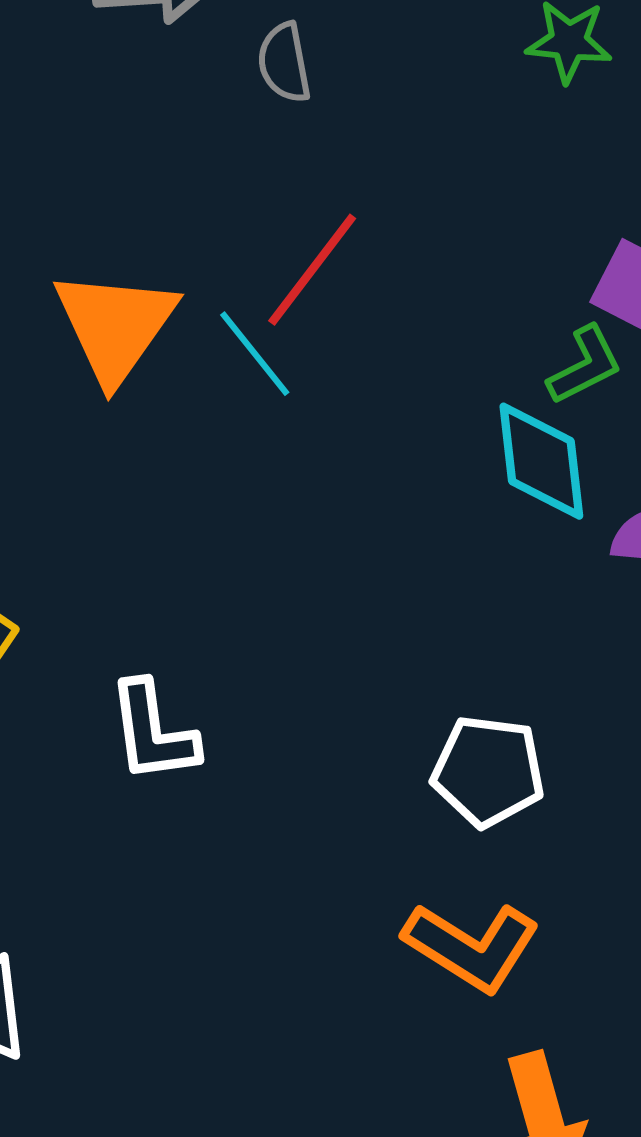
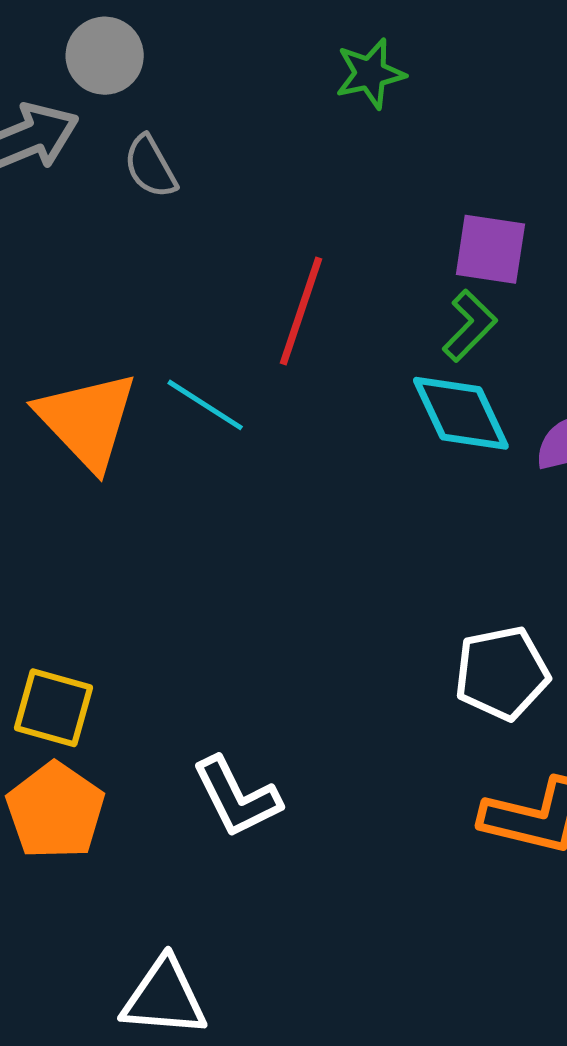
red line: (312, 270) -> (301, 311), moved
white L-shape: (153, 732) -> (237, 797), moved

